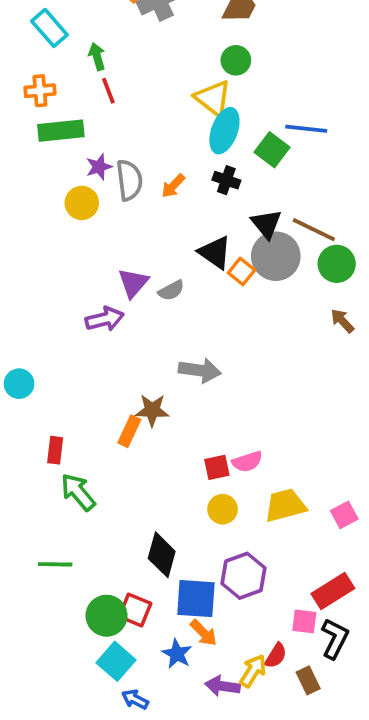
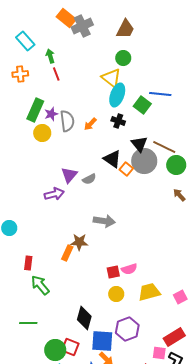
green rectangle: (61, 131) -> (35, 110), moved, turned -60

